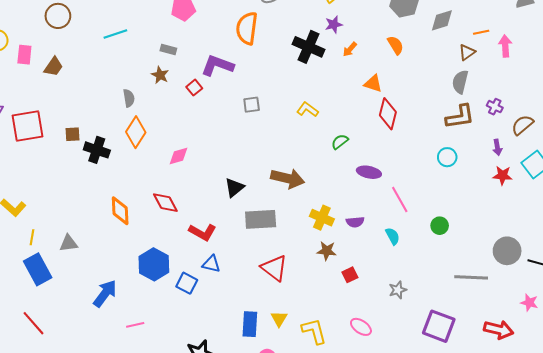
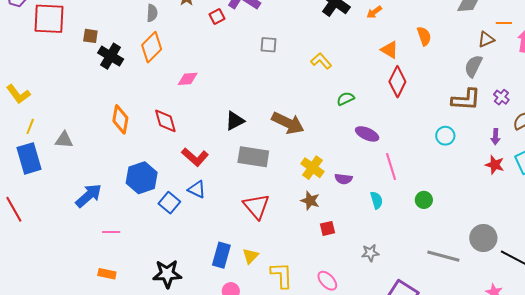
orange semicircle: (395, 45) -> (424, 36), moved

